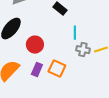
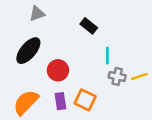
purple rectangle: (37, 70) -> (60, 101), turned -32

